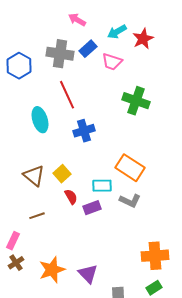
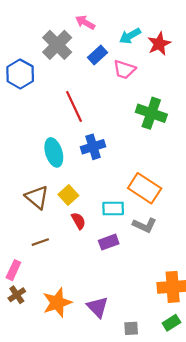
gray cross: (60, 54) -> (57, 45), moved, turned 36
cyan ellipse: (40, 120) -> (54, 152), moved
purple rectangle: (92, 208) -> (109, 242), moved

